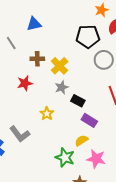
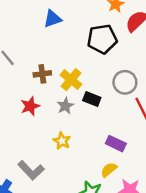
blue triangle: (34, 24) -> (53, 19), moved
gray circle: (104, 60) -> (125, 82), moved
gray star: (62, 87) -> (65, 106), moved
black rectangle: (78, 101) -> (92, 99), moved

